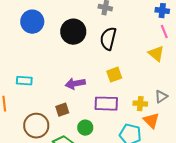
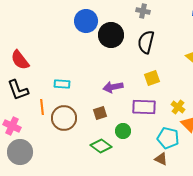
blue circle: (32, 22) -> (86, 21), moved
yellow cross: (140, 104) -> (178, 107), turned 32
brown circle: (36, 126) -> (64, 118), moved

